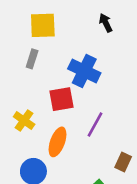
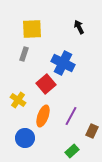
red square: (62, 99) -> (46, 84), turned -30
purple line: (95, 125) -> (71, 116), moved

